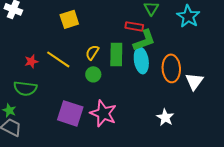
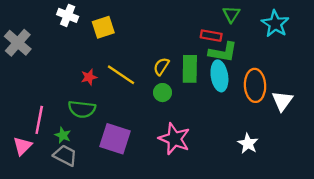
yellow square: (69, 19) -> (103, 27), moved
green L-shape: (144, 40) -> (223, 52), turned 30
purple square: (70, 113) -> (115, 139), moved

